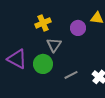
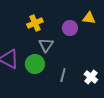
gray line: (71, 75) -> (63, 75), turned -48

